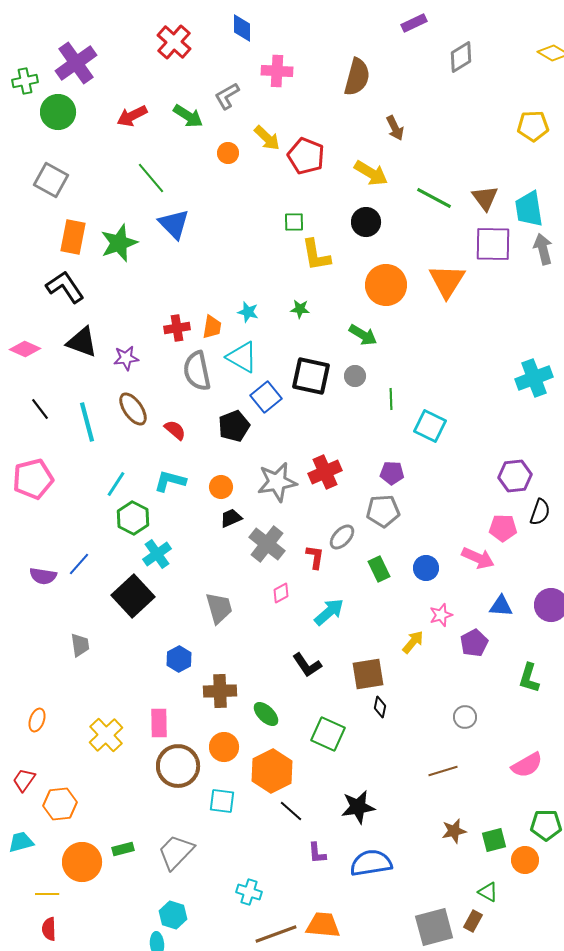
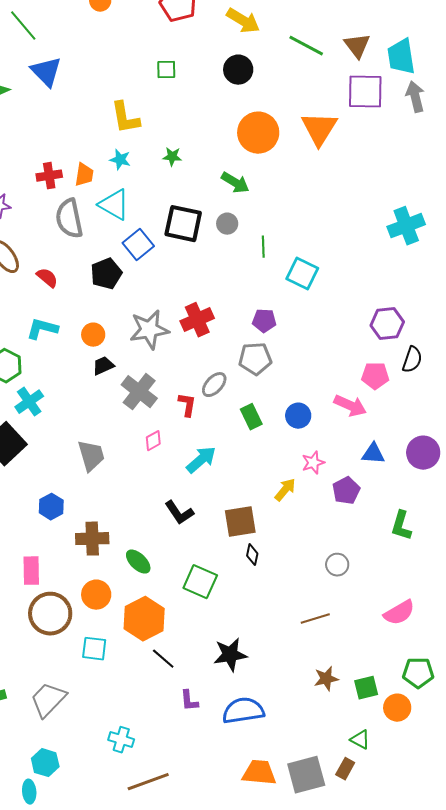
yellow L-shape: (316, 255) -> (125, 118), moved
orange trapezoid: (323, 925) -> (259, 773), moved

